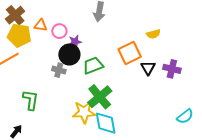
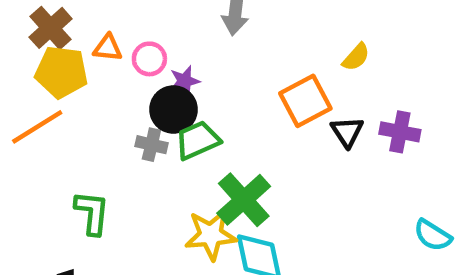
yellow semicircle: (153, 34) -> (356, 57), turned -32
green trapezoid: (93, 65) -> (198, 140), moved
cyan semicircle: (185, 116) -> (433, 235), turned 72

